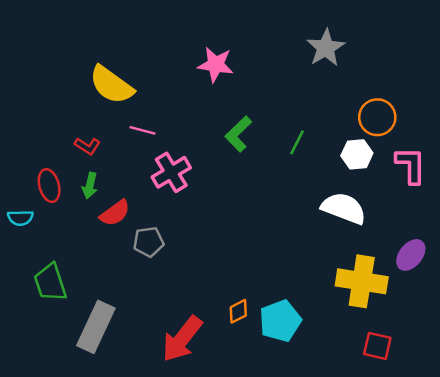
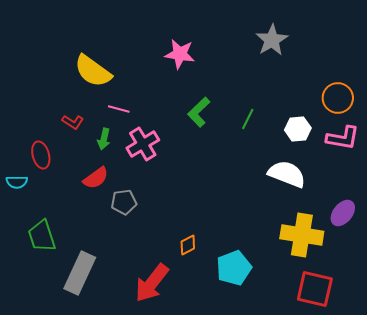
orange circle: (377, 117) -> (338, 98), moved
pink L-shape: (411, 165) -> (343, 138), turned 100
green arrow: (90, 186) -> (104, 139), moved
orange diamond: (238, 311) -> (188, 245), moved
red square: (377, 346) -> (315, 289), size x1.5

